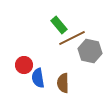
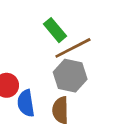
gray hexagon: (90, 51) -> (70, 76), moved

